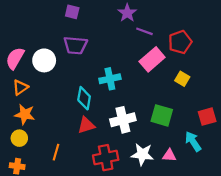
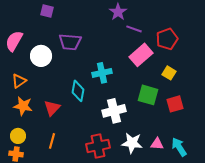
purple square: (72, 12) -> (47, 11), moved
pink semicircle: (15, 58) -> (14, 41), moved
green square: (162, 115) -> (148, 95), moved
red square: (207, 117) -> (175, 104), moved
red triangle: (86, 125) -> (52, 108), moved, turned -30
yellow circle: (19, 138) -> (18, 136), moved
cyan arrow: (193, 141) -> (179, 147), moved

